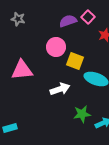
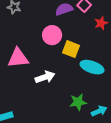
white arrow: (60, 89) -> (45, 77), moved

